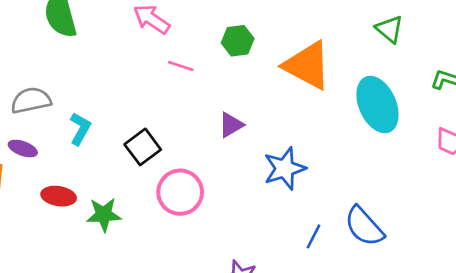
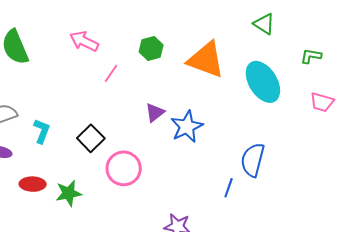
pink line: (181, 66) -> (111, 73), turned -66
blue star: (285, 168) -> (187, 127), moved
blue semicircle: (364, 226) -> (253, 160), moved, turned 64

